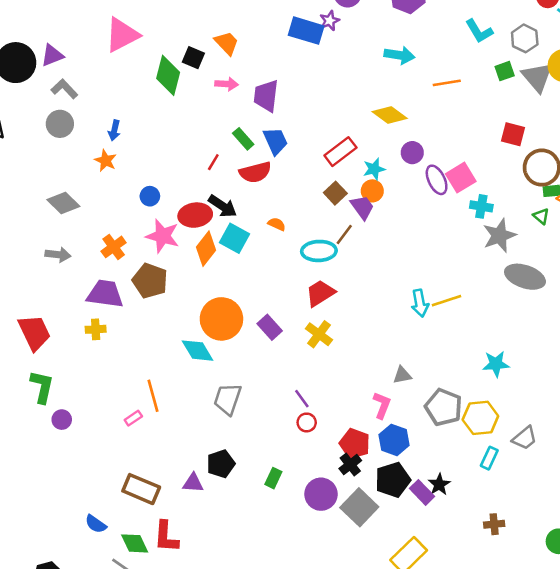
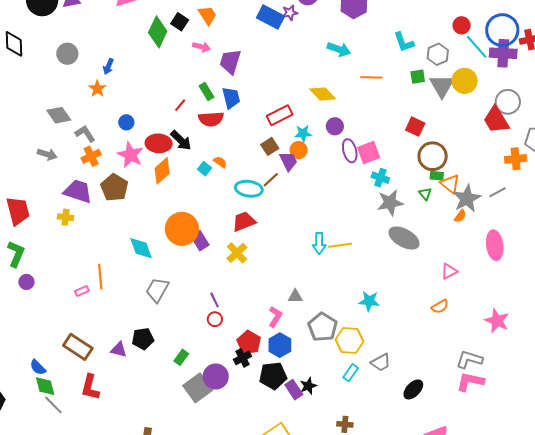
gray L-shape: (64, 89) -> (85, 134), moved
cyan square: (234, 238) -> (204, 169), moved, size x0.6
orange circle: (221, 319) -> (182, 229), moved
gray square: (359, 507) -> (198, 388), moved
green diamond: (135, 543) -> (45, 386), moved

